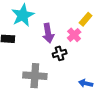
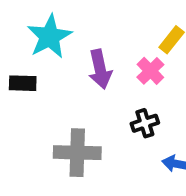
black cross: (60, 53) -> (145, 123), moved

